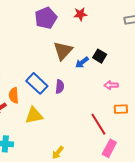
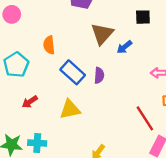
black square: (100, 56) -> (143, 17), moved, turned -32
orange semicircle: (14, 95) -> (49, 45), moved

